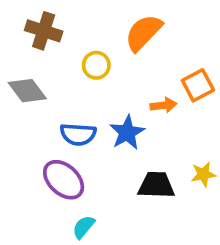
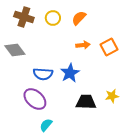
orange semicircle: (143, 33) -> (79, 18), size x0.7
yellow circle: (96, 65) -> (53, 18), moved
orange arrow: (163, 105) -> (83, 45), moved

